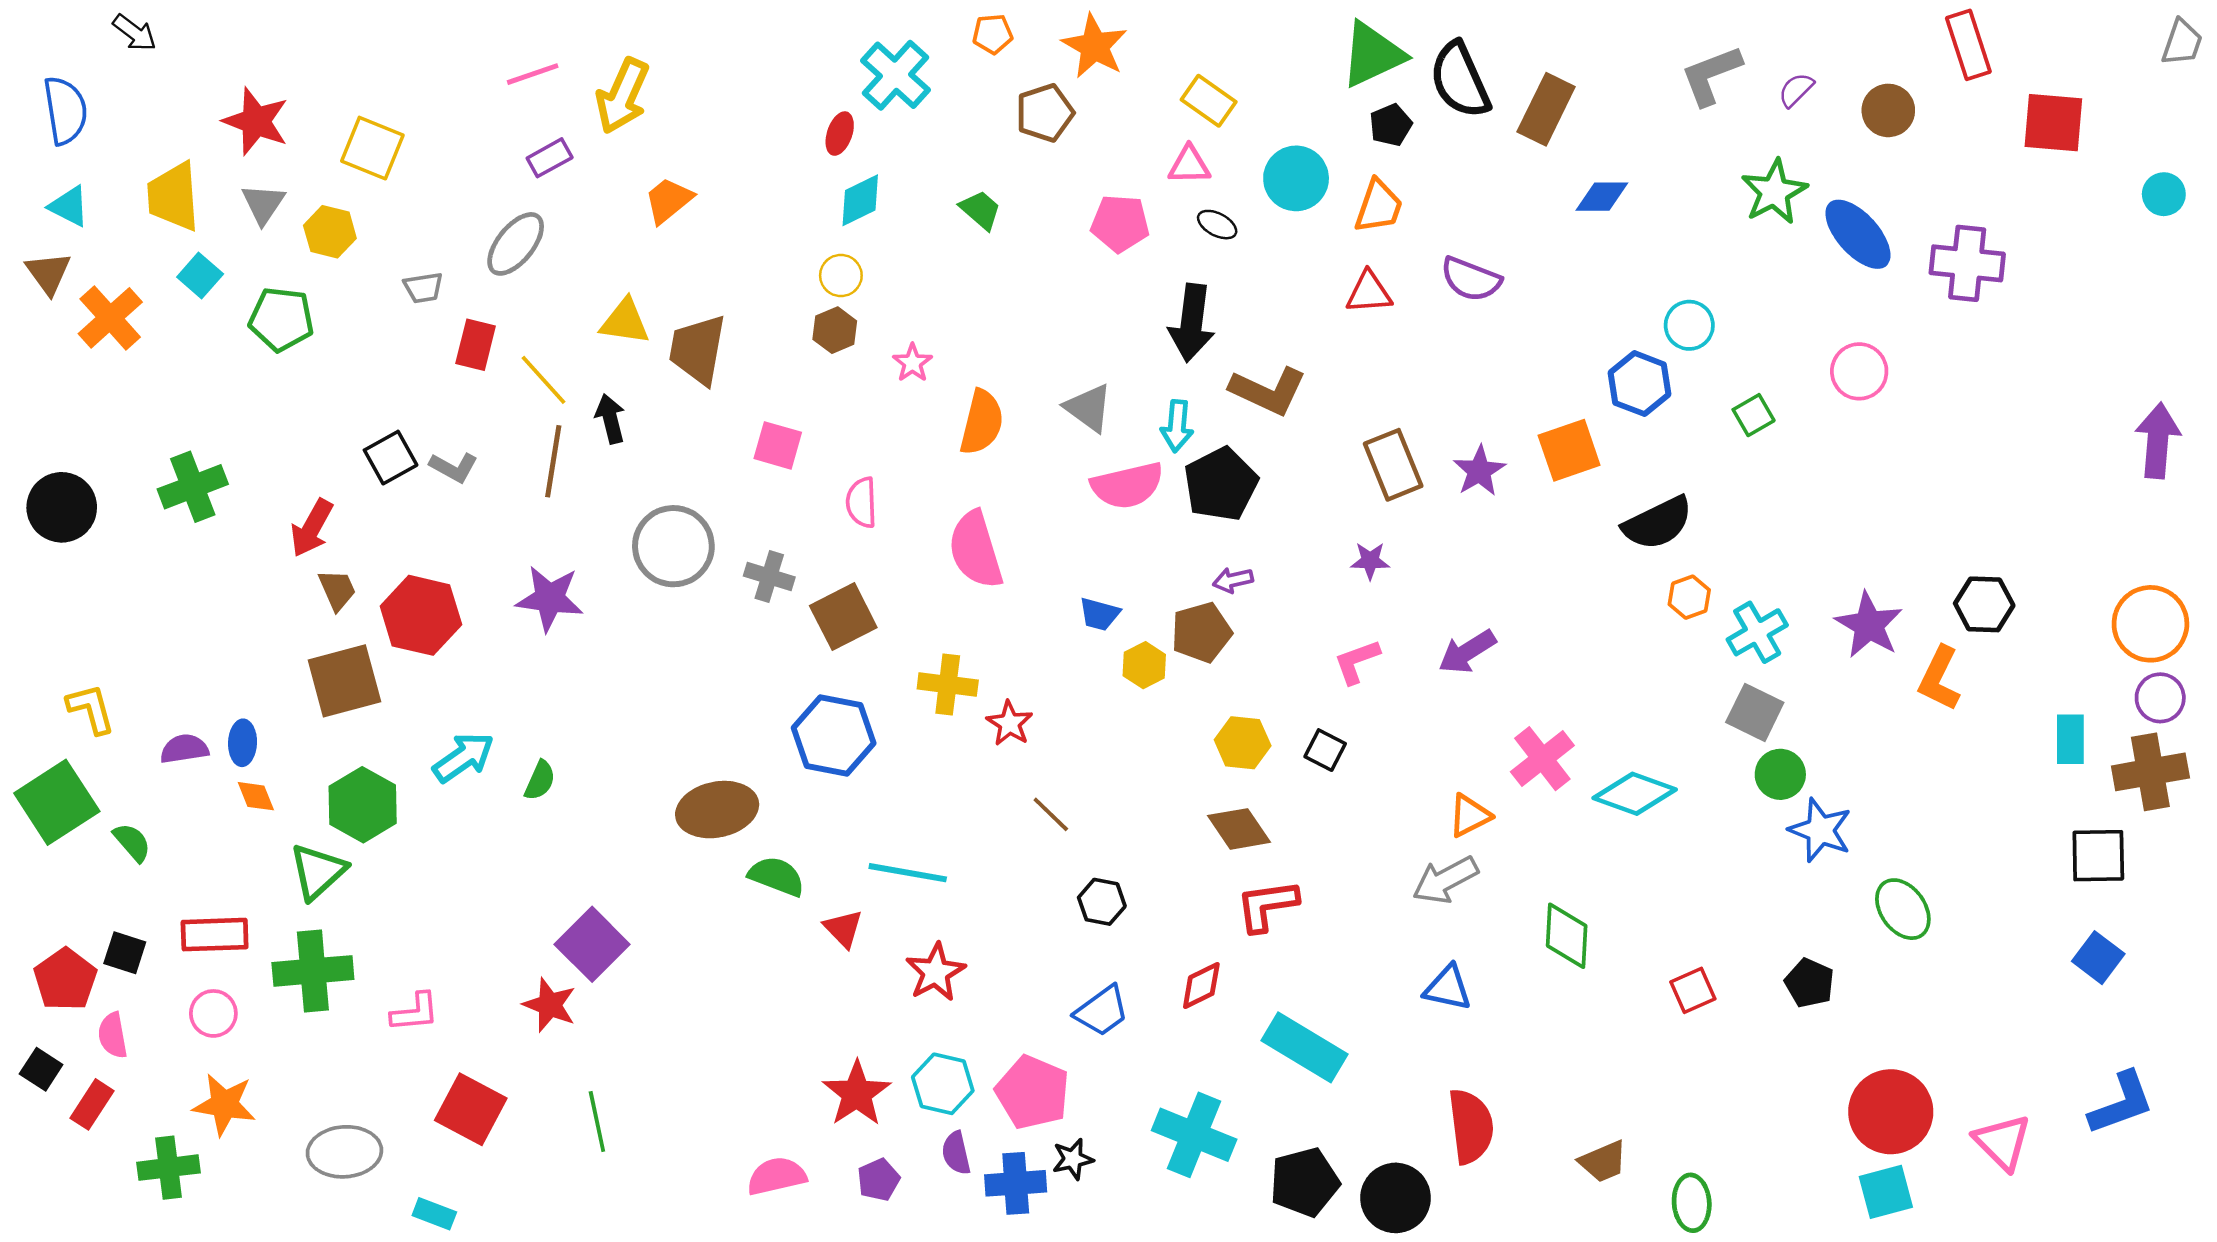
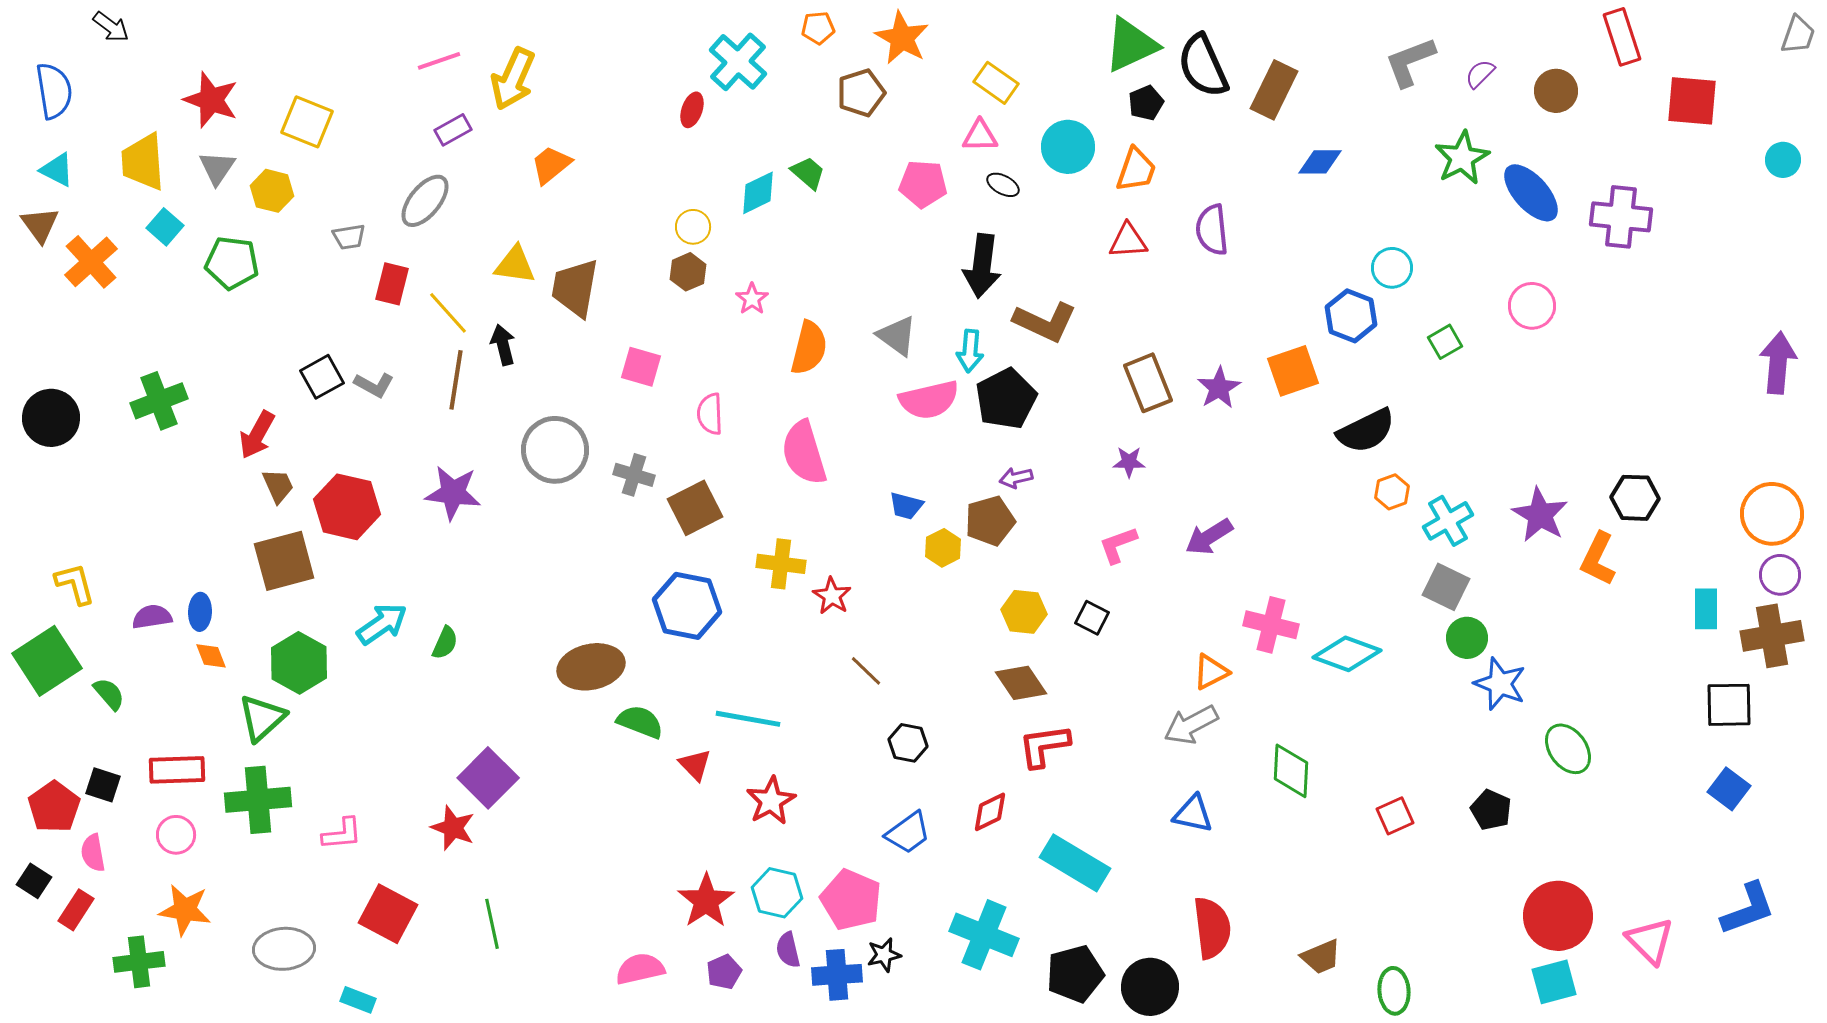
cyan diamond: (860, 200) -> (758, 193), moved
purple semicircle: (1471, 279) -> (1212, 230), turned 63
pink cross: (1542, 759) -> (1271, 625), turned -38

